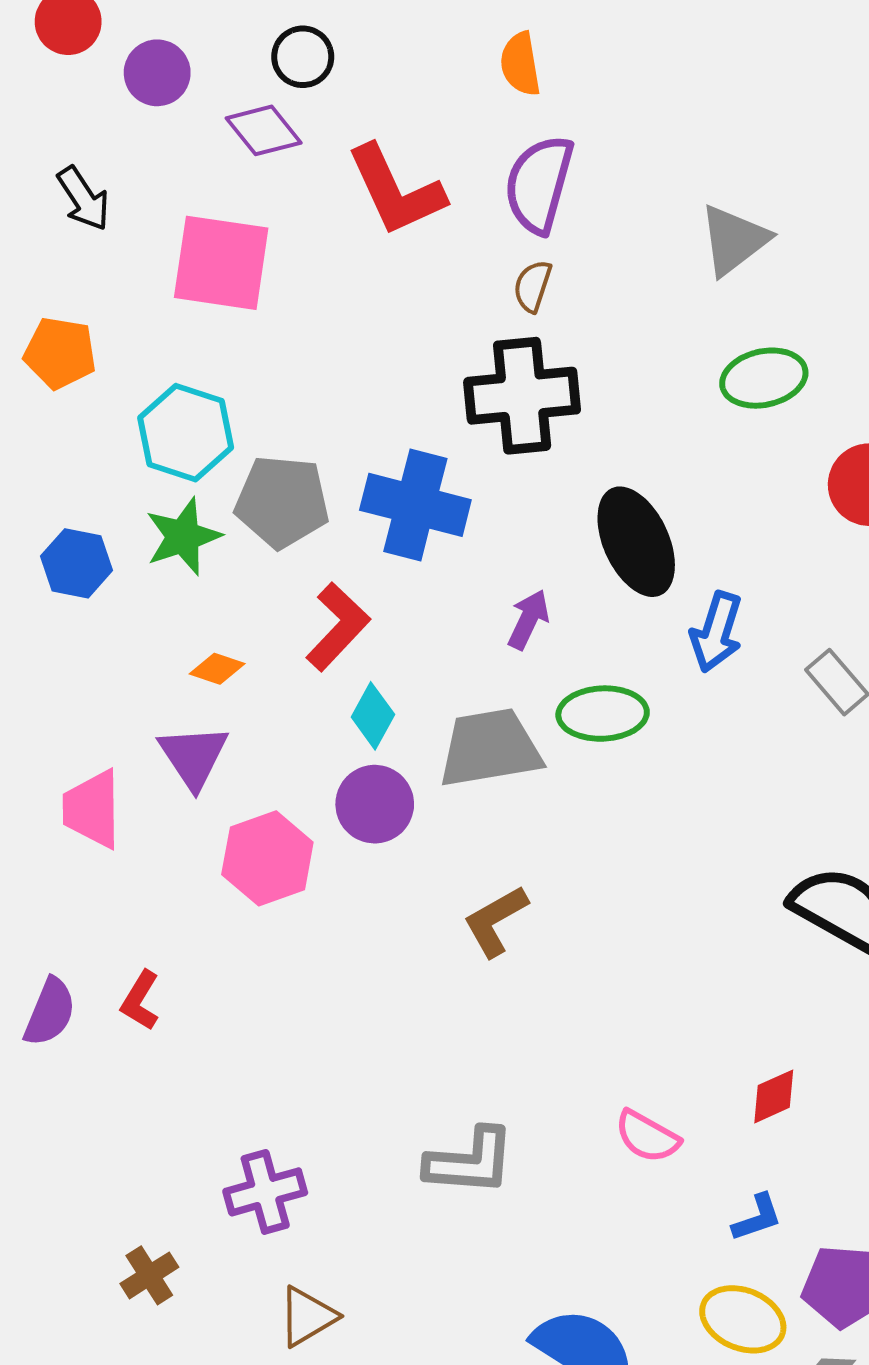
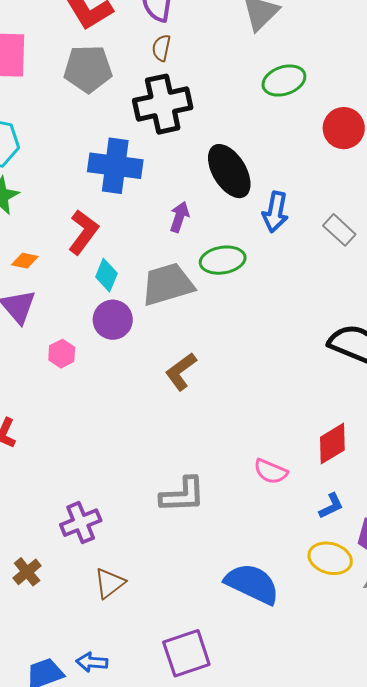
gray pentagon: (282, 502) -> (88, 69), moved
pink hexagon: (267, 858) -> (62, 354), size x0.6
red diamond: (774, 1096) -> (332, 444), size x1.4

